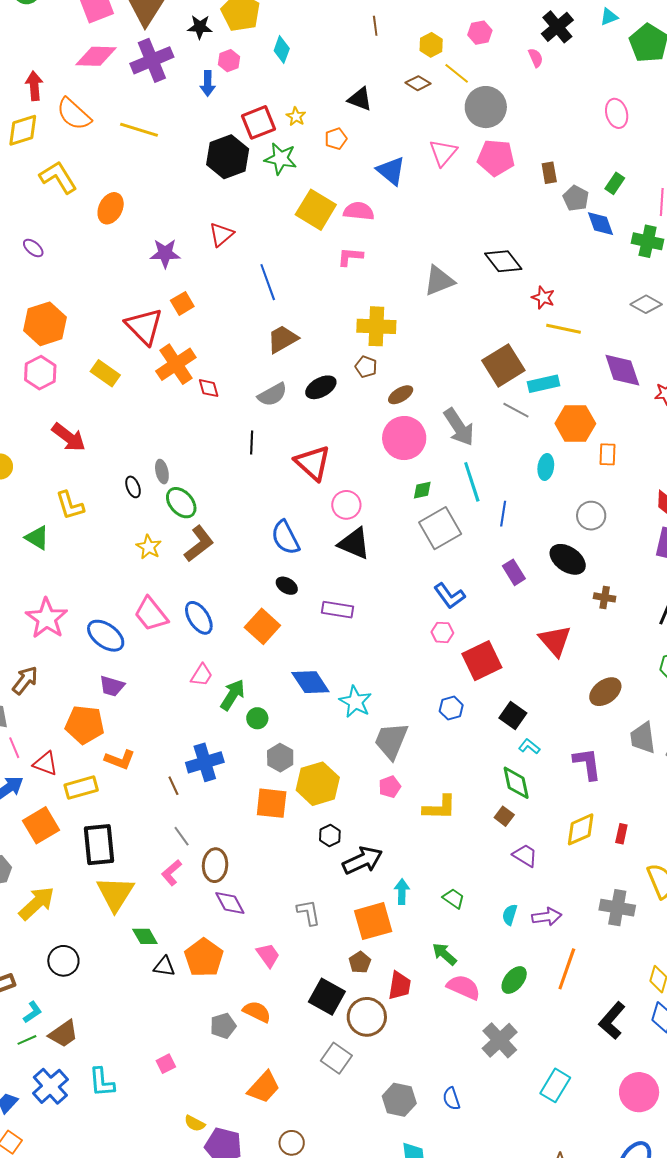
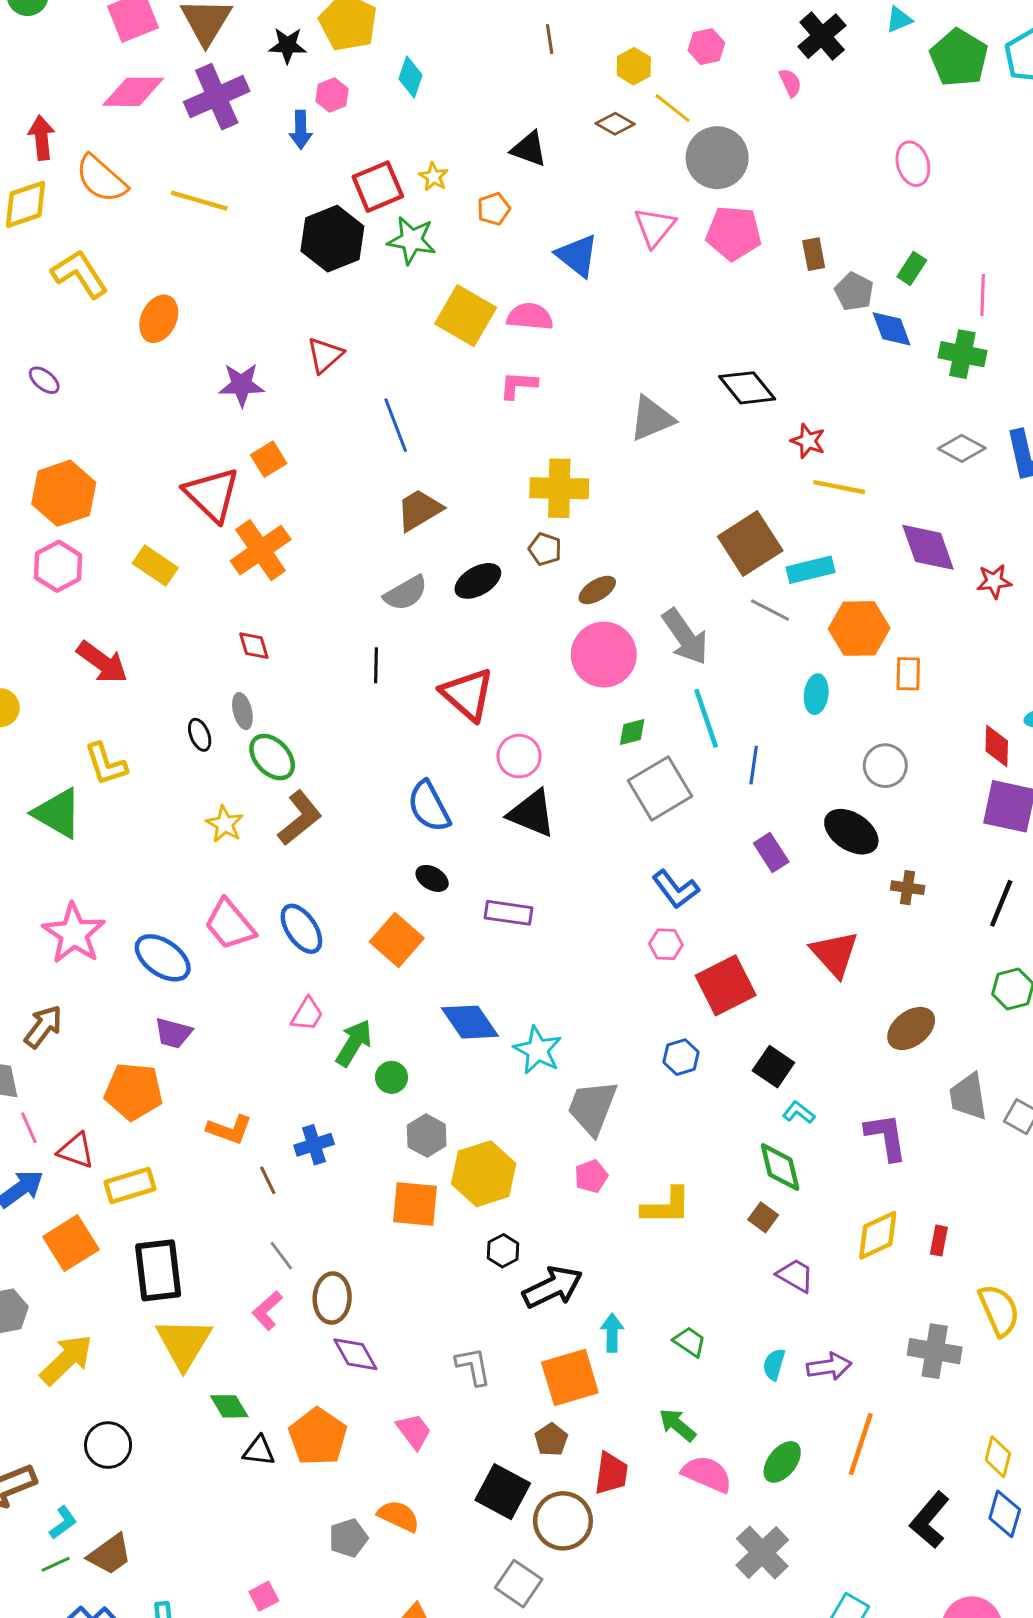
red diamond: (209, 388) -> (254, 646), moved
green triangle: (37, 538) -> (57, 813), size x1.4
orange L-shape: (120, 760) -> (229, 1129), moved
blue cross: (205, 762) -> (314, 1145), size x0.7

